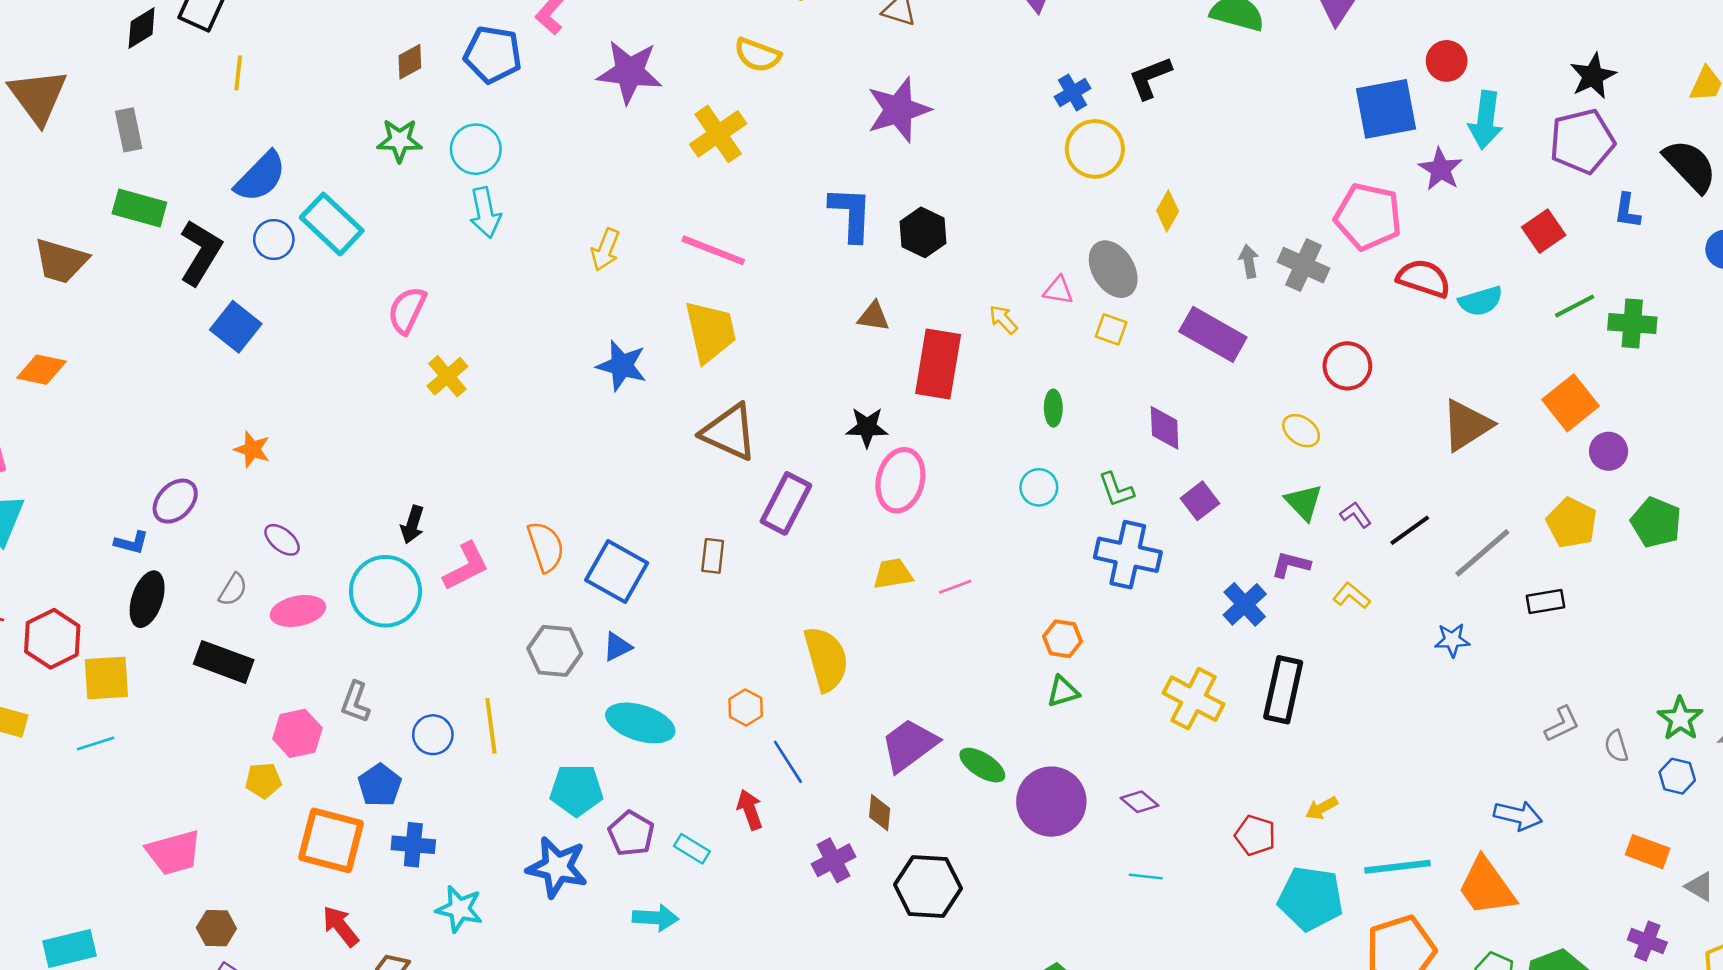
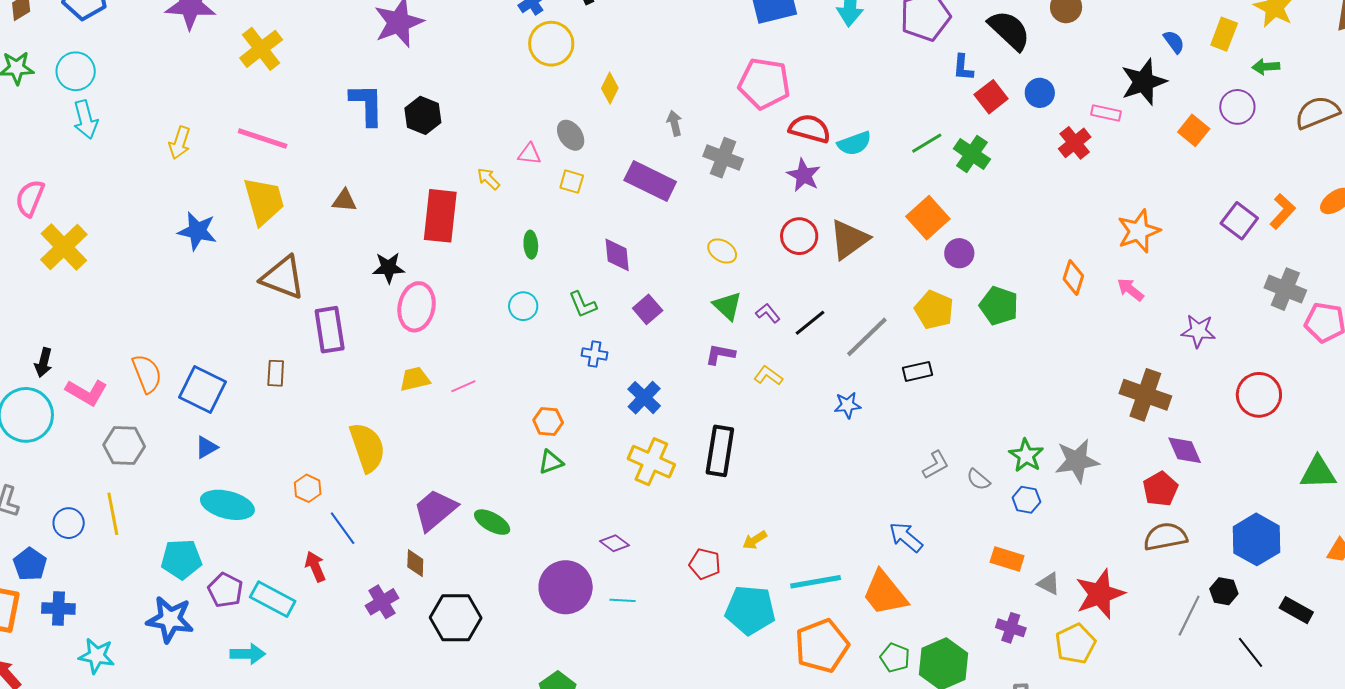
purple star: (1441, 169) -> (804, 175), moved
red square: (1544, 231) -> (991, 97), moved
gray cross: (1303, 265) -> (723, 158), moved
gray ellipse: (1113, 269) -> (571, 135), size x0.7
brown triangle: (874, 316) -> (344, 201), moved
green cross: (1632, 323) -> (972, 154), turned 33
red circle: (1347, 366) -> (799, 236), moved
yellow cross: (447, 376) -> (64, 247), size x1.5
purple rectangle: (786, 503) -> (330, 330), turned -33
blue cross: (1128, 555) -> (595, 354), size x0.5
pink L-shape: (466, 566) -> (87, 392), turned 60
blue cross: (1245, 604) -> (644, 398), moved
gray hexagon: (555, 651) -> (124, 446), moved
gray semicircle: (1616, 746) -> (978, 480), turned -30
purple circle: (1051, 802) -> (566, 587), moved
blue arrow: (1518, 816) -> (906, 537), turned -150
cyan rectangle: (692, 849) -> (273, 599), size x1.6

